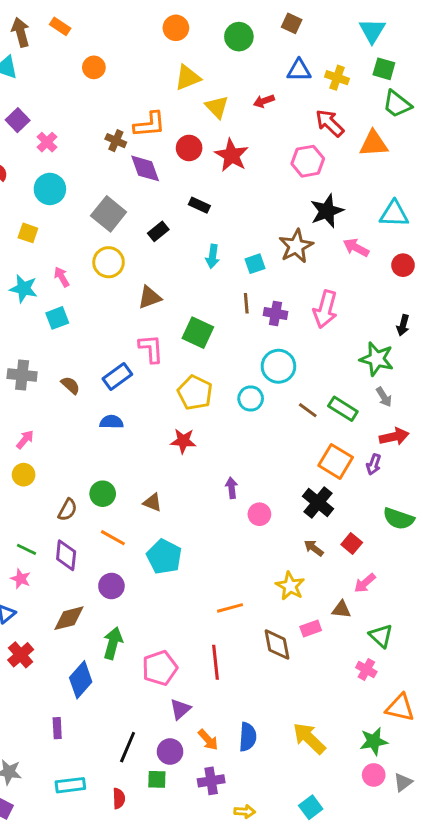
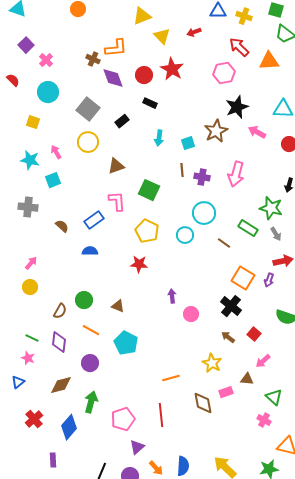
red circle: (189, 148) -> (144, 75), moved
gray cross: (22, 375) -> (28, 207), moved
green rectangle: (343, 409) -> (248, 228), moved
red cross: (21, 655) -> (34, 419), moved

